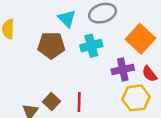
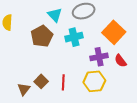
brown pentagon: (51, 45) -> (42, 36), turned -30
yellow hexagon: (136, 98) -> (94, 81), moved

